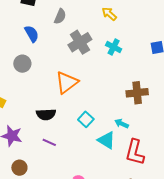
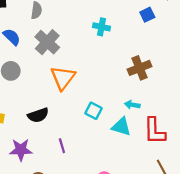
gray cross: (80, 42) -> (47, 42), moved
black semicircle: (46, 114) -> (38, 115), moved
purple line: (49, 142) -> (62, 146), turned 64

